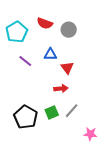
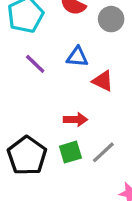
red triangle: (67, 68) -> (103, 81), turned -32
red arrow: (61, 89) -> (76, 120), moved

